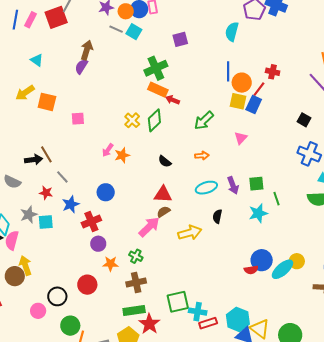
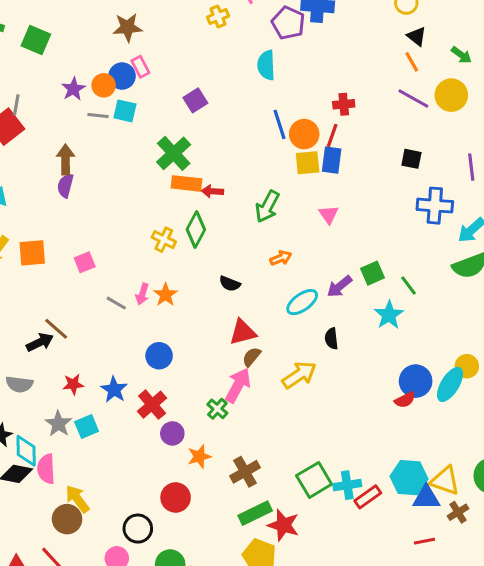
gray line: (62, 177) -> (116, 303), moved
purple arrow: (233, 185) -> (339, 286), turned 90
green cross: (136, 256) -> (217, 409), moved, turned 32

